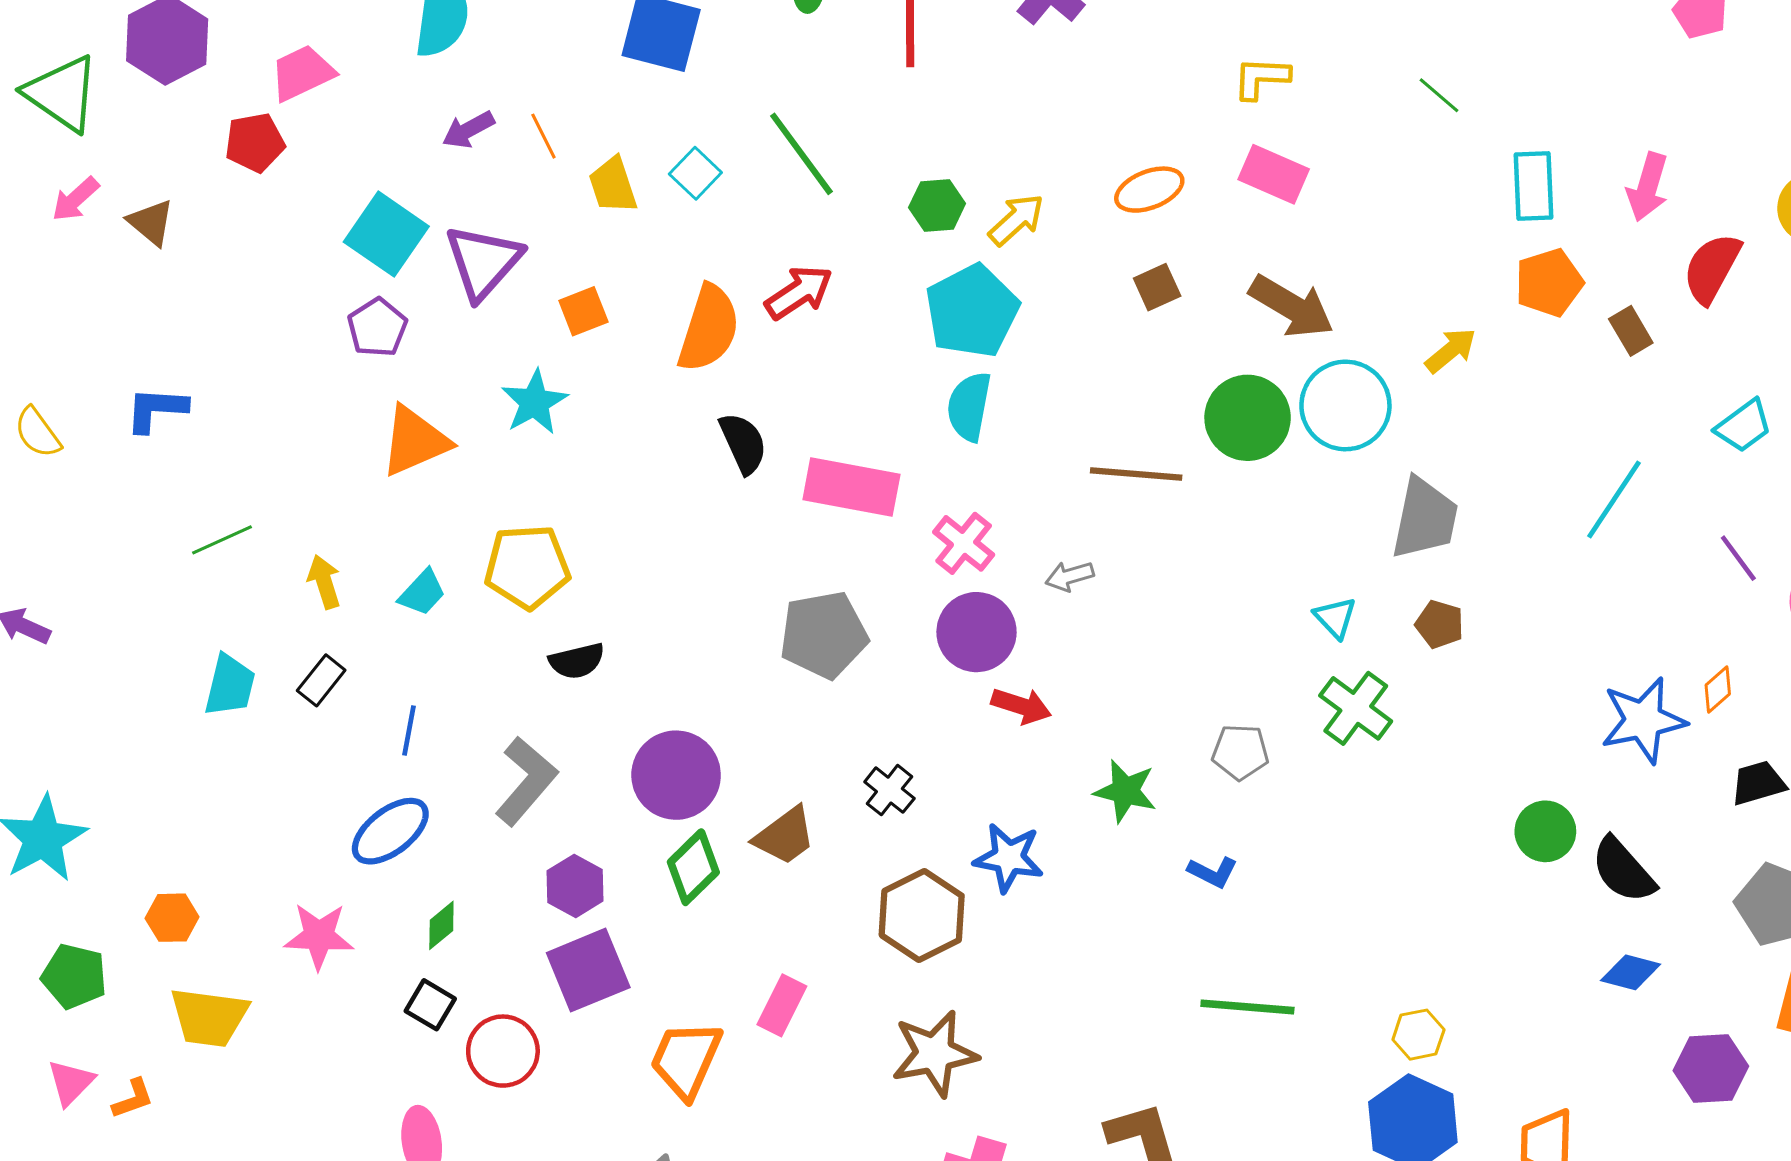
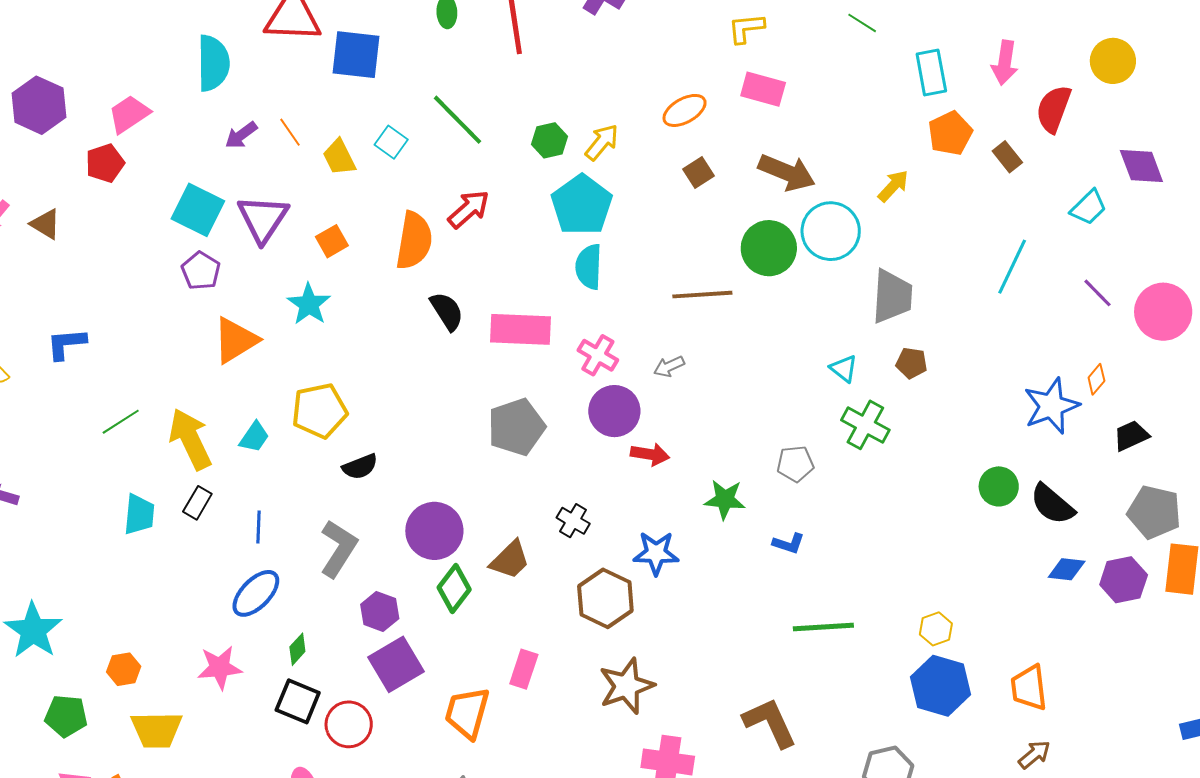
yellow arrow: (324, 582) -> (190, 439), size x1.8
black square: (430, 1005) -> (298, 701), size x1.4
purple hexagon: (1711, 1068) -> (1124, 580), moved

